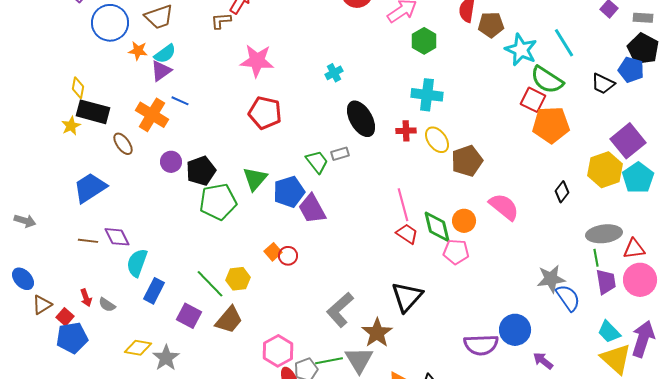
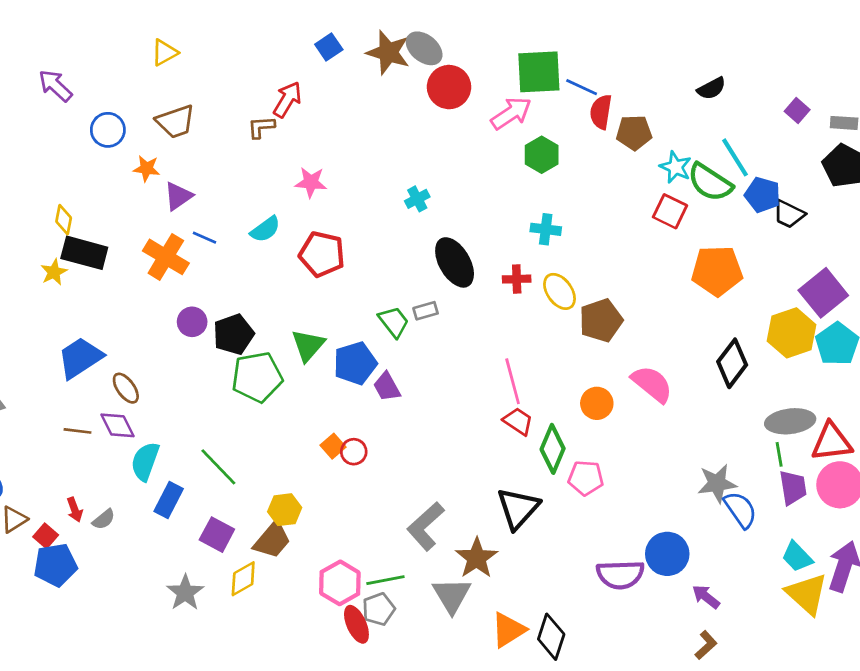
blue circle: (110, 23) -> (108, 130), size x0.7
cyan star: (521, 50) -> (676, 167), size x0.7
cyan semicircle: (165, 54) -> (265, 229), moved
pink star: (257, 61) -> (311, 182), size x0.7
blue pentagon: (631, 70) -> (763, 195), moved
green semicircle: (547, 80) -> (710, 182), moved
cyan cross: (427, 95) -> (546, 229), size x0.7
red square: (533, 100) -> (670, 211), moved
brown ellipse: (123, 144) -> (126, 388), moved
black diamond: (562, 192) -> (732, 363), size x1.6
purple trapezoid: (312, 209) -> (387, 387), size x0.7
green diamond: (437, 227) -> (553, 449), moved, turned 36
red triangle: (634, 249) -> (832, 442), size x1.4
pink pentagon: (456, 252) -> (586, 478), moved
yellow hexagon: (238, 279) -> (285, 510), moved
green line: (210, 284) -> (218, 467), moved
gray semicircle: (107, 305) -> (104, 519), turned -72
yellow diamond: (138, 348) -> (243, 579), moved, turned -40
green line: (329, 361) -> (385, 580), moved

